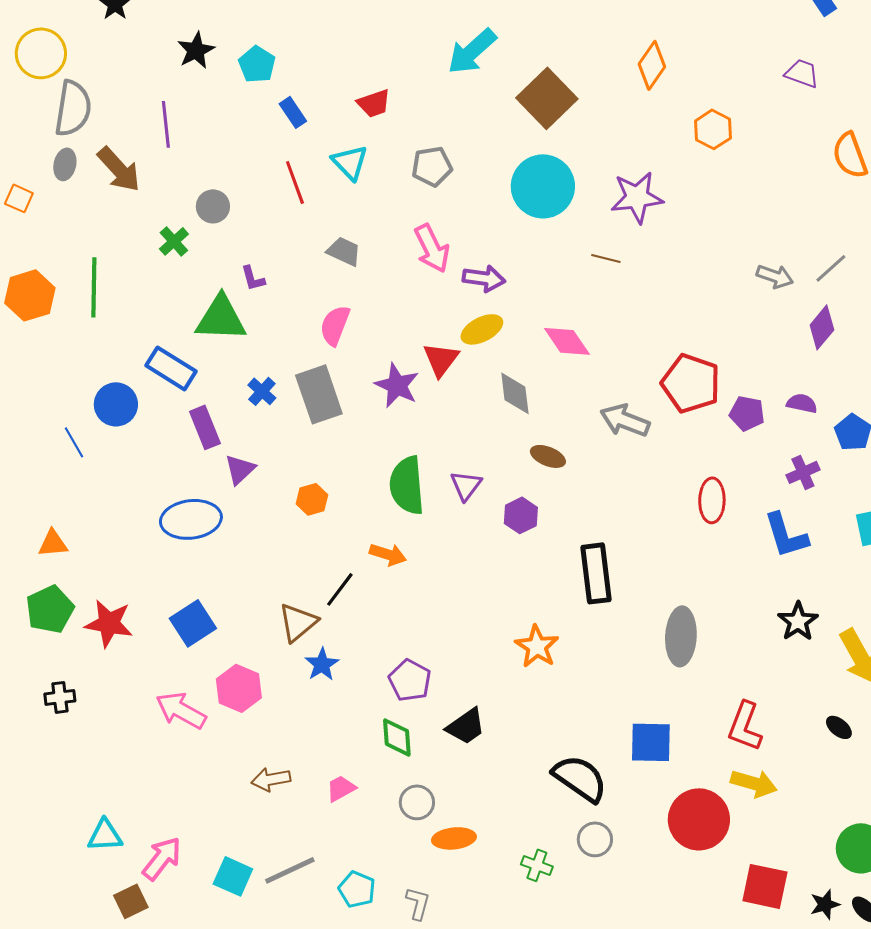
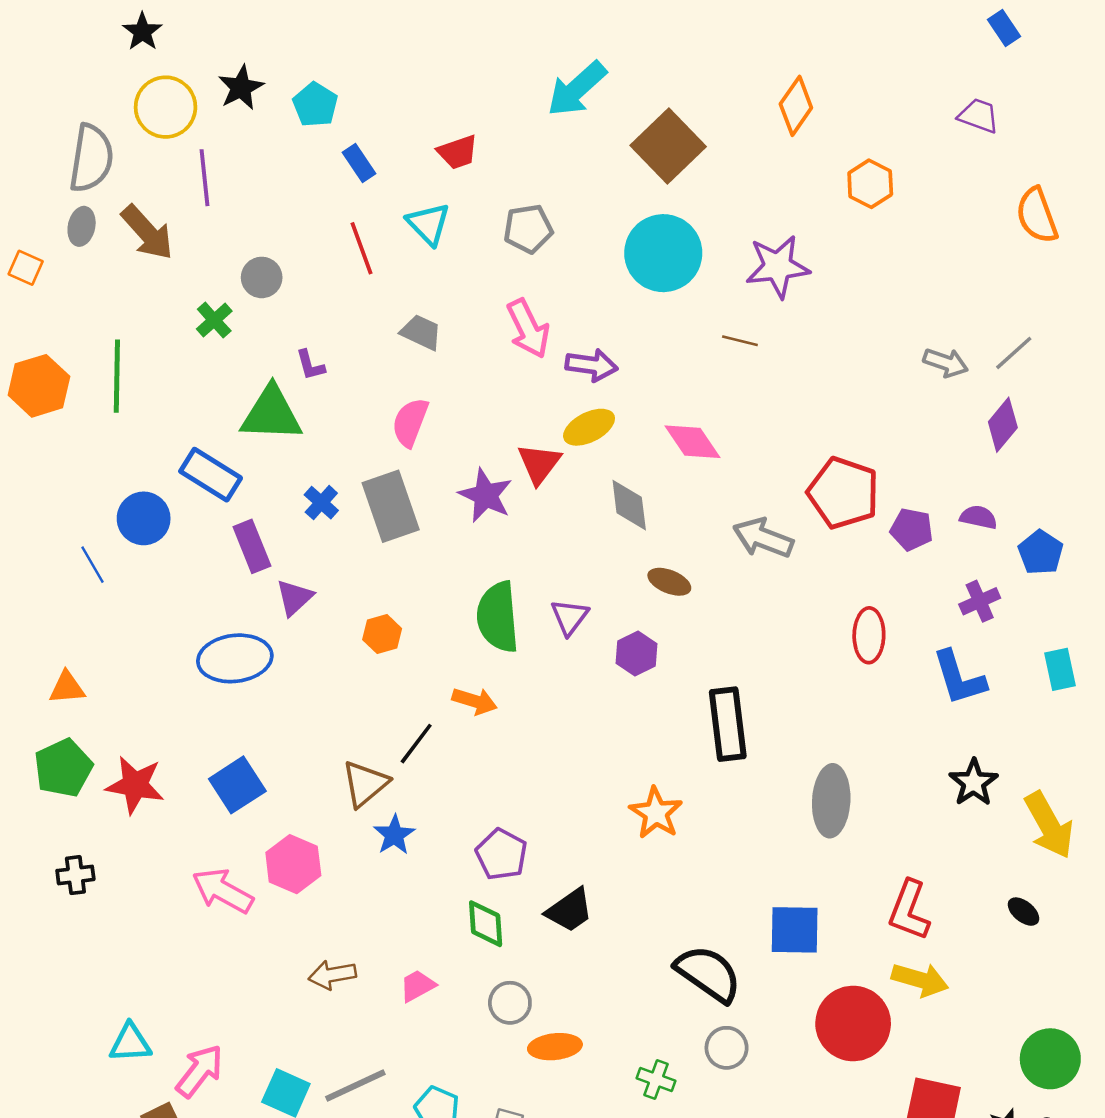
yellow circle: (41, 53) -> (166, 107), moved

